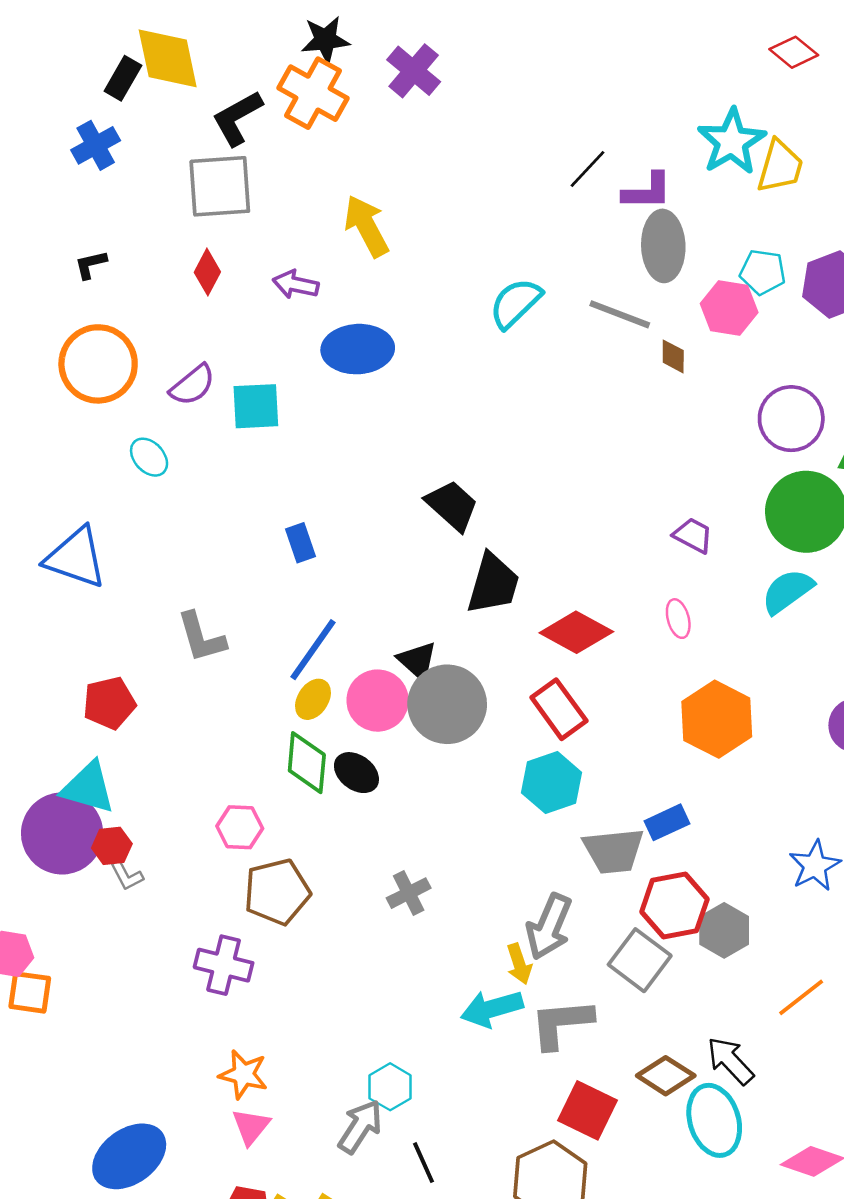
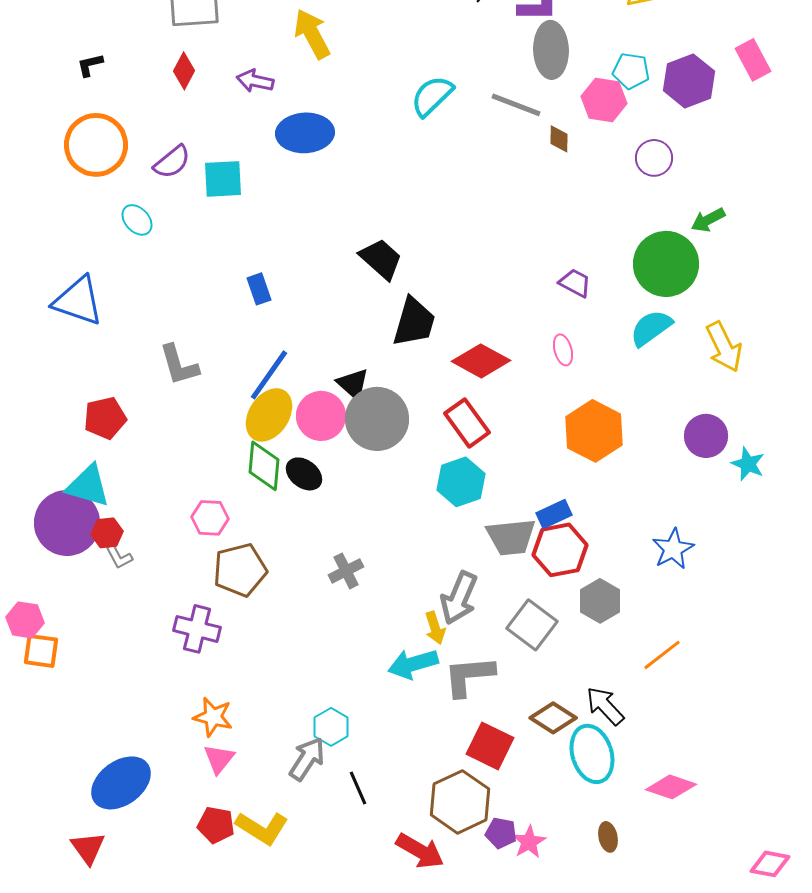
purple circle: (791, 419) -> (654, 158), moved, size x0.7
yellow ellipse: (313, 699) -> (269, 415), size x1.6
red hexagon: (674, 905) -> (560, 550), moved

